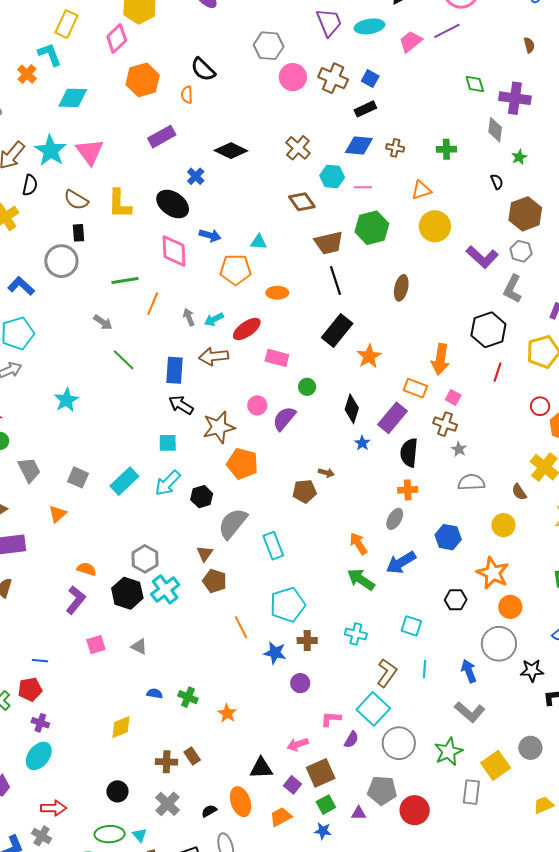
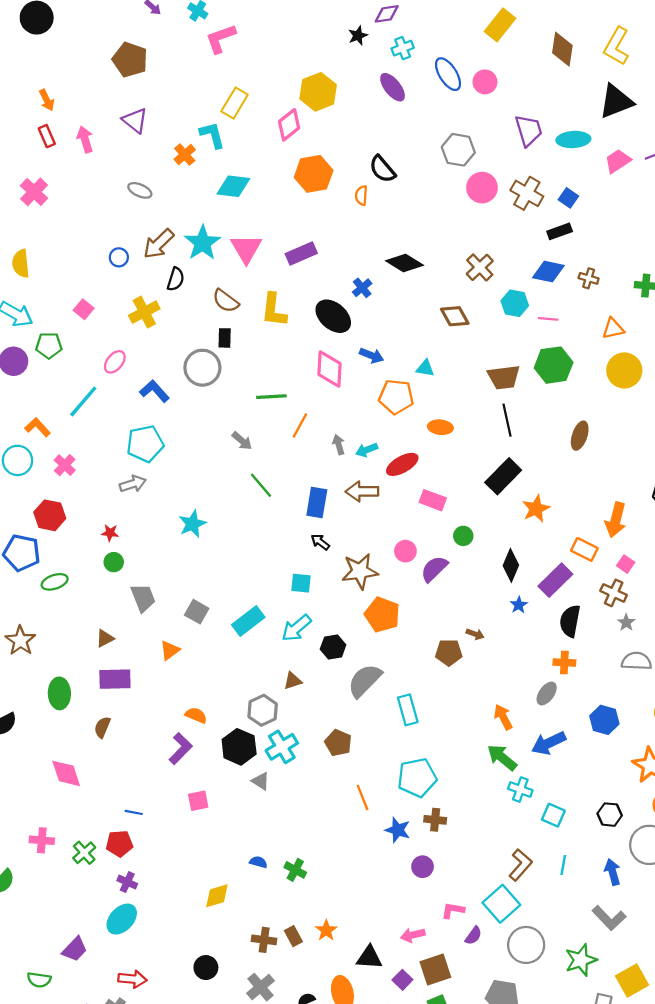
purple rectangle: (162, 137) -> (301, 253), moved
brown diamond: (302, 202) -> (455, 316), moved
black arrow: (181, 405) -> (320, 542), size x0.7
brown triangle: (205, 554) -> (293, 681), moved, turned 30
black hexagon: (456, 600) -> (610, 815), moved
cyan cross: (356, 634) -> (520, 790), moved
gray triangle: (139, 646) -> (261, 781), moved
orange star: (227, 713) -> (326, 930), moved

